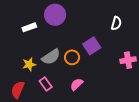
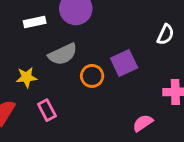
gray semicircle: (51, 57) -> (63, 54), moved
pink semicircle: (77, 84) -> (143, 123), moved

